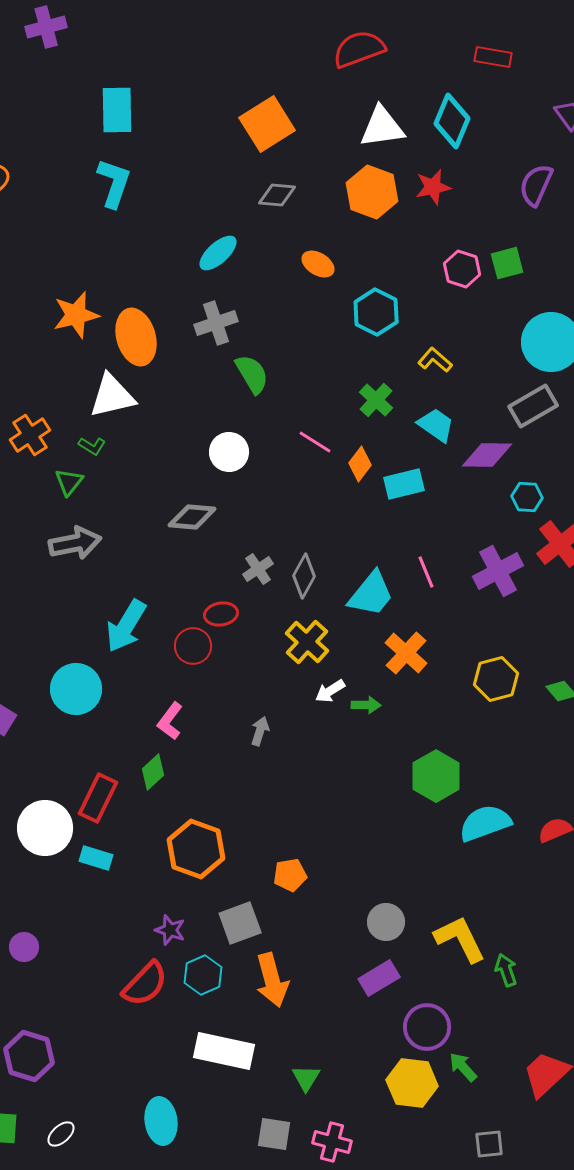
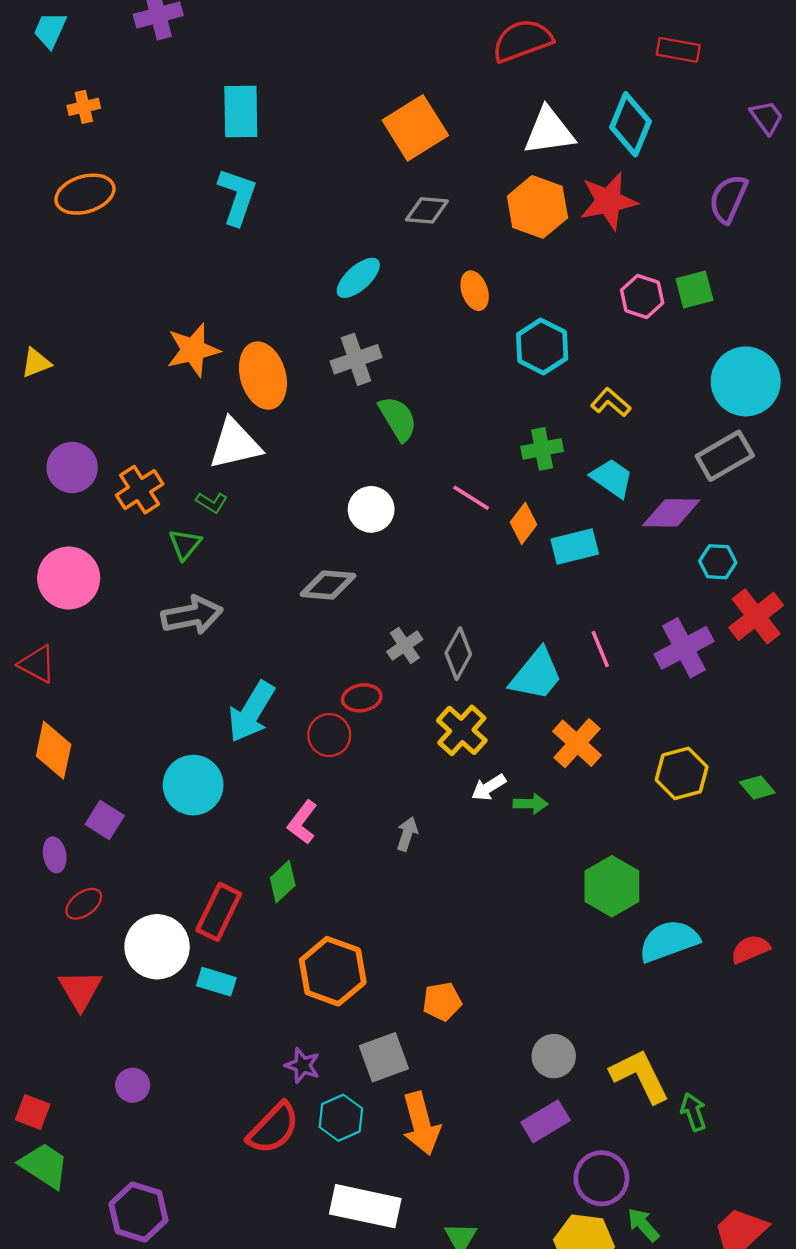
red star: (433, 187) -> (608, 201), size x1.4
orange ellipse: (318, 264) -> (475, 291), turned 40
green cross: (376, 400) -> (542, 449), turned 36

